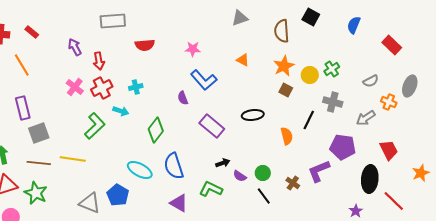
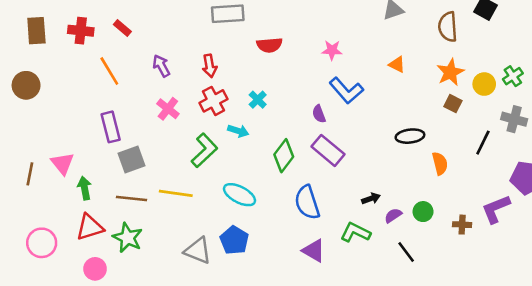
purple arrow: (75, 47) -> (161, 66), moved
pink cross: (75, 87) -> (168, 109), moved
cyan cross: (136, 87) -> (258, 100), turned -32
purple rectangle: (212, 126) -> (328, 150), moved
orange semicircle: (287, 136) -> (440, 163), moved
cyan ellipse: (140, 170) -> (239, 195), moved
purple semicircle: (240, 176) -> (393, 215), turned 112
brown cross: (293, 183) -> (462, 225), turned -32
black line: (264, 196) -> (406, 252), moved

